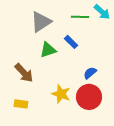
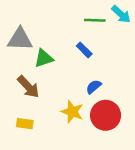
gray triangle: (41, 22) -> (20, 39), moved, turned 35
green triangle: (48, 50) -> (44, 58), moved
blue semicircle: (90, 73) -> (94, 87), moved

